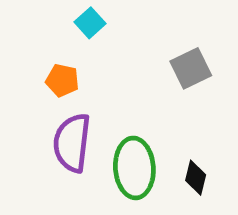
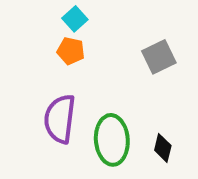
orange pentagon: (62, 80) -> (71, 51), moved

